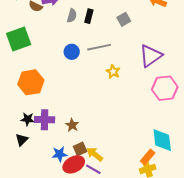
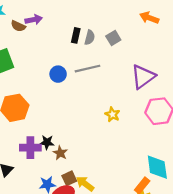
gray semicircle: (72, 16) -> (90, 37), moved
yellow star: (113, 72) -> (112, 114), moved
black star: (28, 119) -> (47, 142), moved

